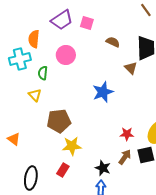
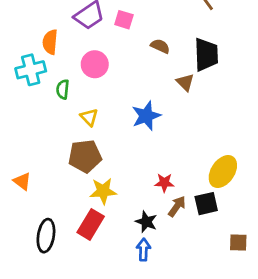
yellow triangle: (35, 95) -> (89, 117), moved
red star: (127, 134) -> (164, 183), moved
red rectangle: (63, 170) -> (91, 224), size x1.5

